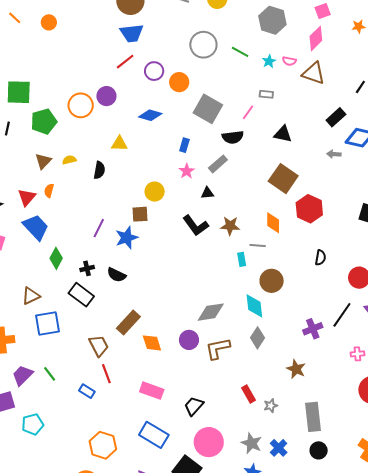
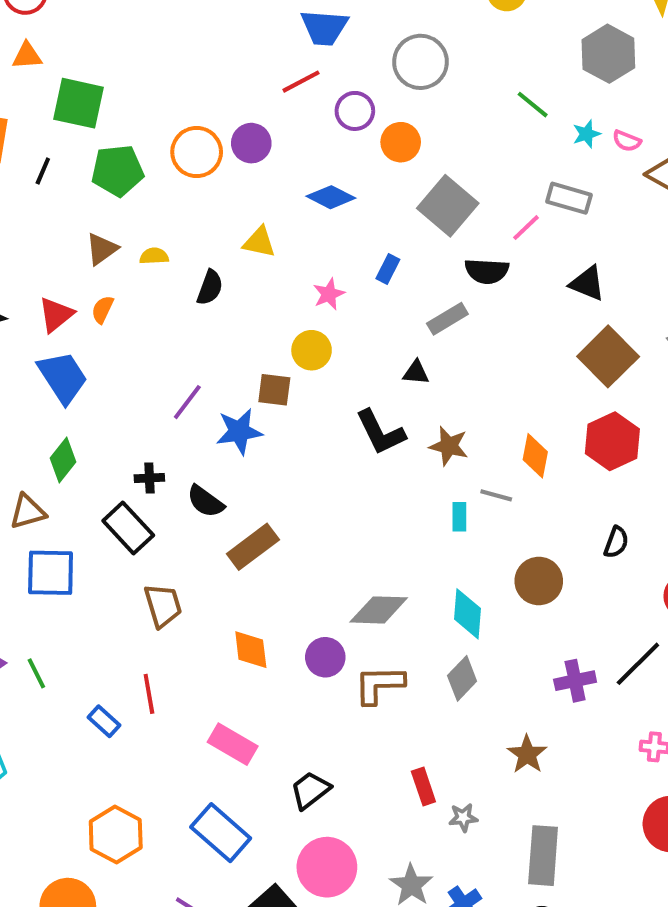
gray circle: (203, 45) -> (420, 62), moved
gray rectangle: (266, 94) -> (569, 198), size x1.5
pink star: (187, 171) -> (329, 294), moved
brown square: (283, 179) -> (608, 356), moved
green diamond: (56, 258) -> (63, 460), moved
brown circle: (272, 281) -> (539, 581), moved
brown rectangle: (128, 322) -> (253, 547), moved
brown trapezoid: (99, 346) -> (163, 605), moved

